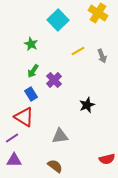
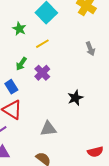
green star: (31, 44) -> (19, 29), moved
yellow line: (78, 51) -> (42, 44), moved
blue rectangle: (31, 94) -> (11, 87), moved

